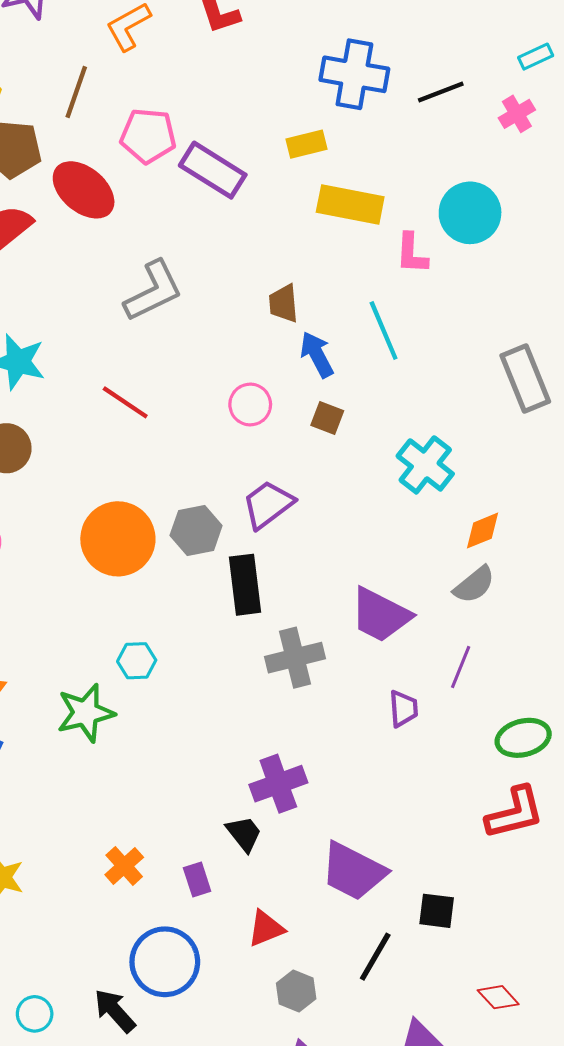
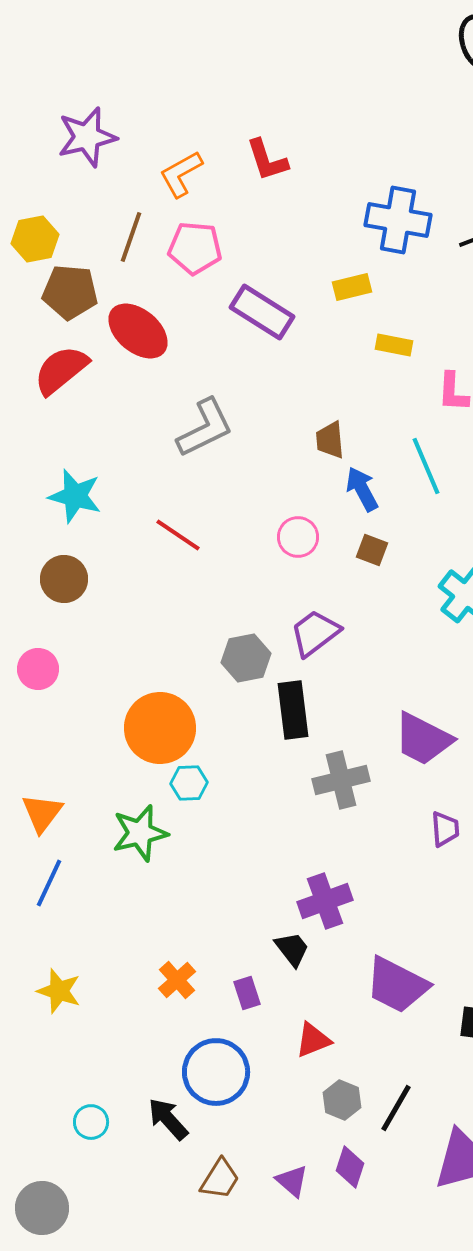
pink pentagon: (148, 136) -> (195, 248), moved
yellow rectangle: (350, 204) -> (394, 345), size x0.6
orange circle: (118, 539) -> (160, 728), moved
black line: (375, 957) -> (396, 1108), moved

